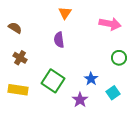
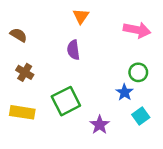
green circle: (119, 58) -> (138, 72), moved
blue star: (91, 79) -> (125, 92), moved
green square: (53, 81) -> (66, 101), turned 30

